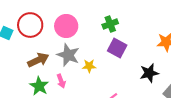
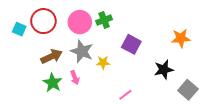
green cross: (110, 24) -> (104, 20), moved

